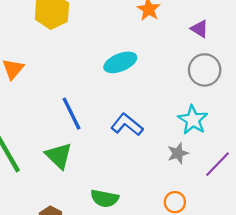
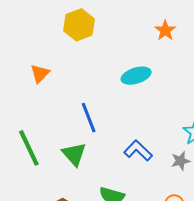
blue L-shape: (127, 125) -> (138, 151), moved

